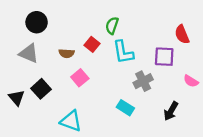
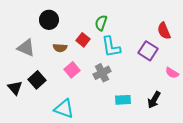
black circle: (37, 22) -> (49, 20), moved
purple square: (164, 57) -> (148, 51), turned 30
gray cross: (143, 81) -> (102, 73), moved
cyan rectangle: (125, 108) -> (123, 100), moved, turned -35

